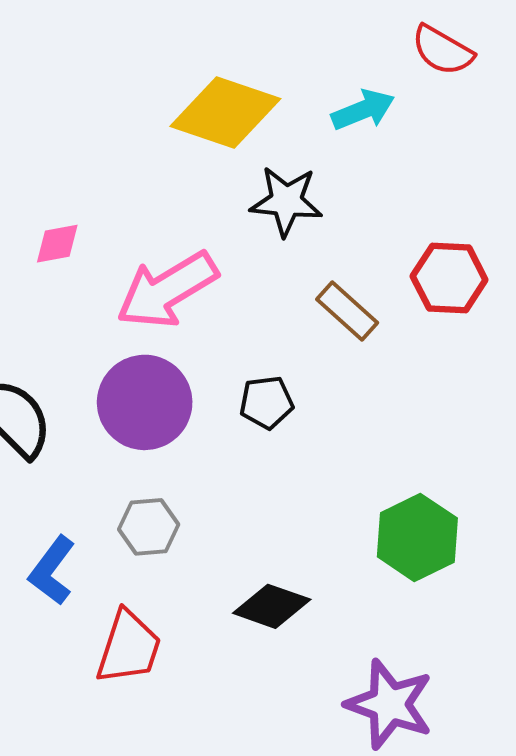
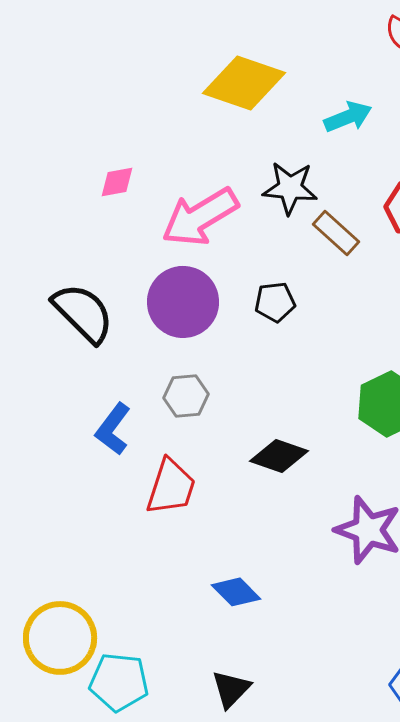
cyan arrow: (363, 110) -> (348, 117), moved
black star: (286, 201) -> (290, 188), moved

